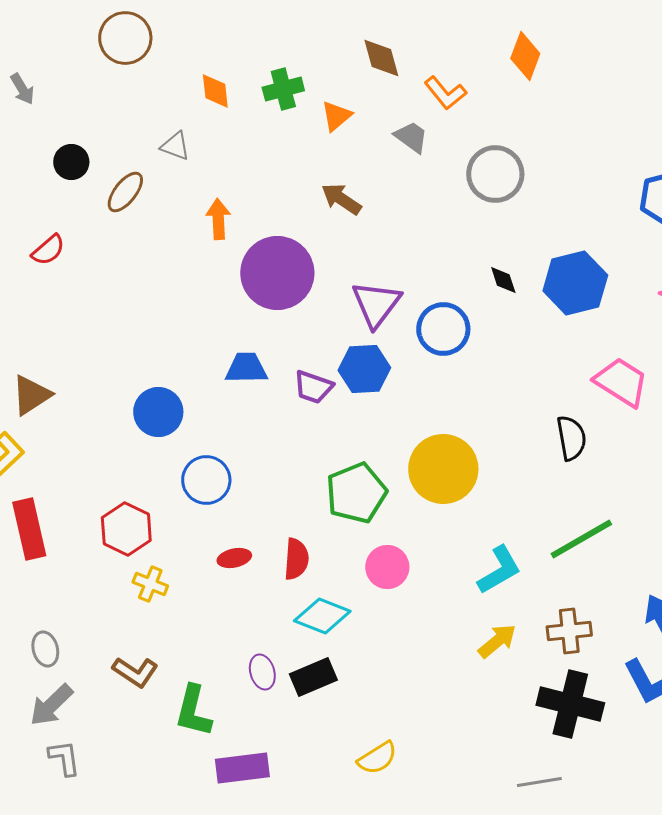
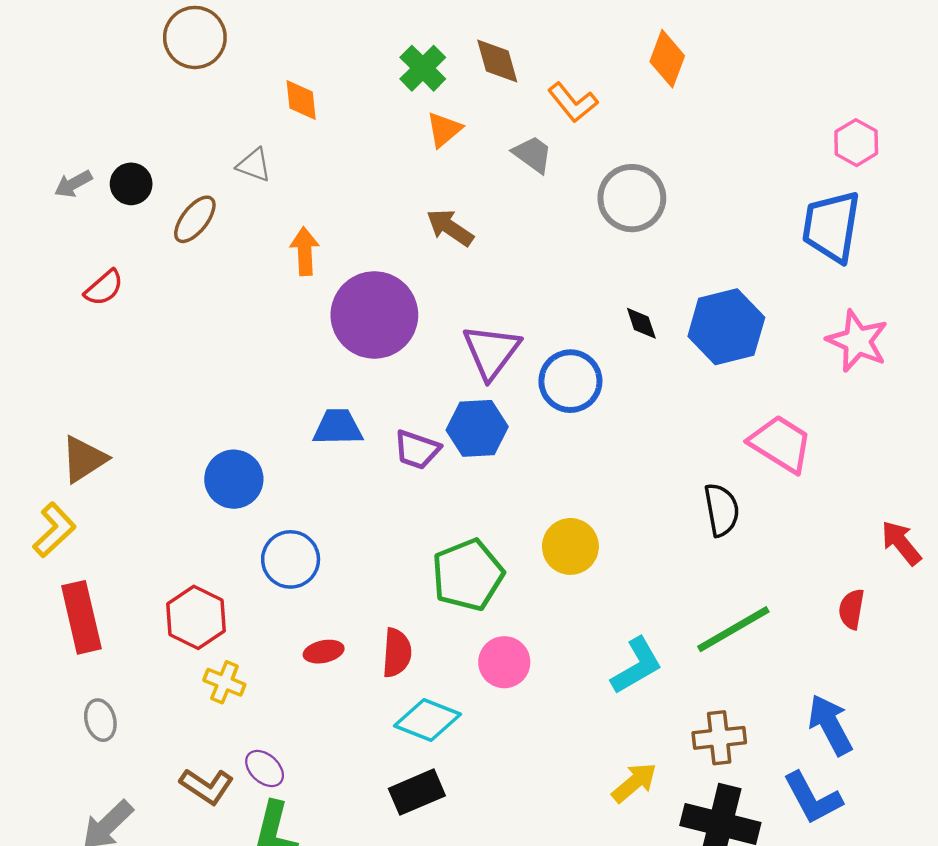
gray arrow: (22, 89) -> (73, 184), moved, turned 92
green cross: (283, 89) -> (423, 68), moved, turned -30
yellow circle: (443, 469) -> (570, 546), size x0.7
yellow arrow: (497, 641) -> (634, 783), moved
gray ellipse: (45, 649) -> (100, 720), moved
purple ellipse: (262, 672) -> (265, 768), moved, turned -32

